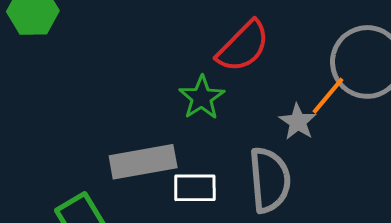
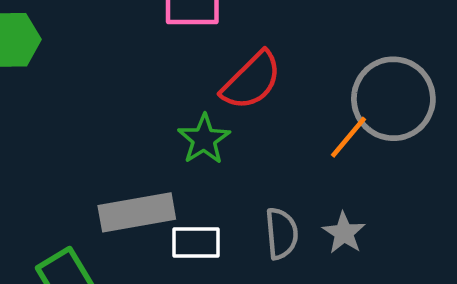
gray star: (298, 122) -> (344, 233), moved
gray semicircle: (270, 180) -> (281, 233), size x0.7

